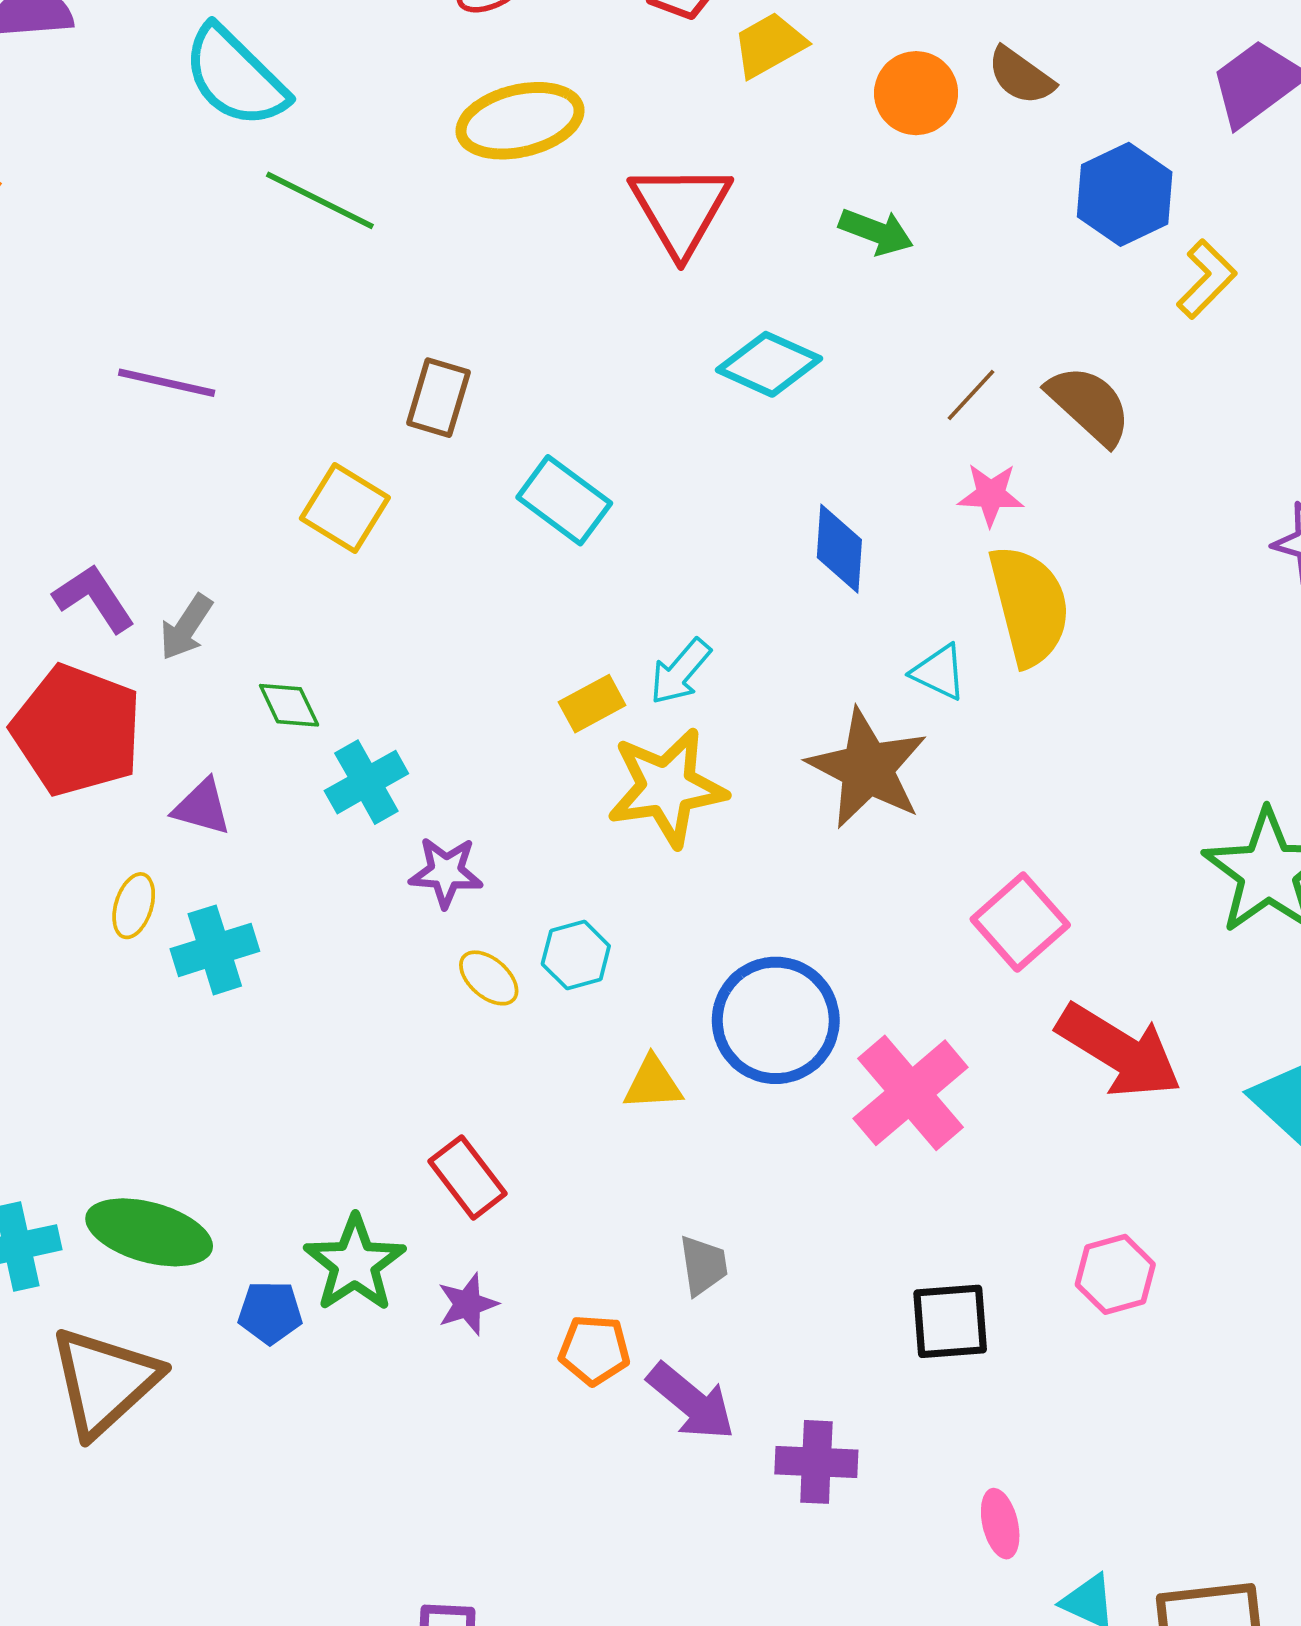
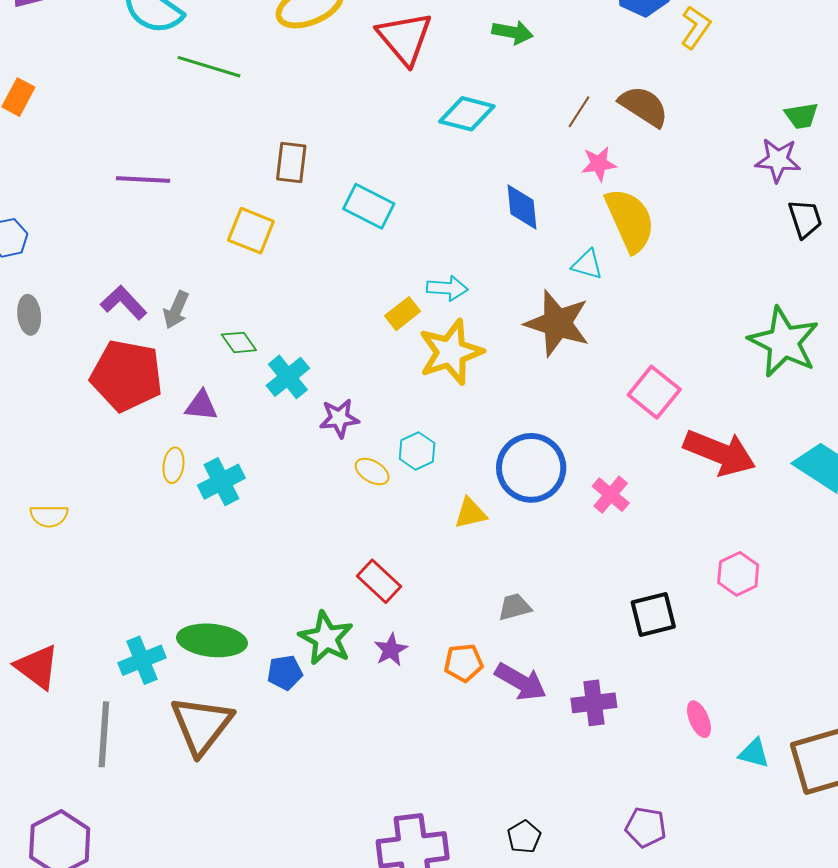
cyan arrow: (680, 672) -> (447, 288), turned -117
pink cross: (910, 1093) -> (611, 495), size x0.6
gray trapezoid: (703, 1265) -> (515, 607), turned -87

